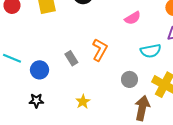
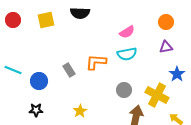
orange L-shape: (100, 50) -> (96, 62), turned -115
cyan semicircle: (151, 51) -> (127, 54), moved

